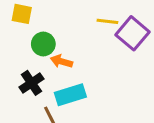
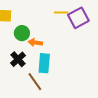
purple square: (132, 33) -> (78, 18), turned 30
cyan rectangle: (70, 95) -> (44, 63), turned -60

